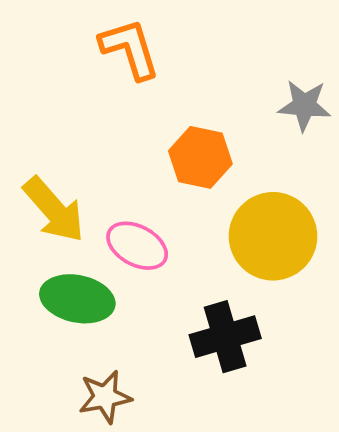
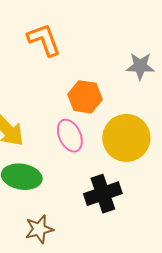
pink ellipse: (137, 246) -> (70, 136), moved, turned 40

